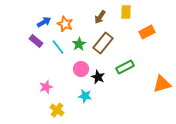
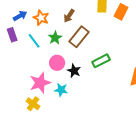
brown arrow: (100, 17) -> (69, 16), moved
orange rectangle: (147, 32) -> (121, 12), moved, turned -35
purple rectangle: (36, 41) -> (12, 35), turned 32
pink star: (46, 87) -> (40, 83), moved, size x1.5

